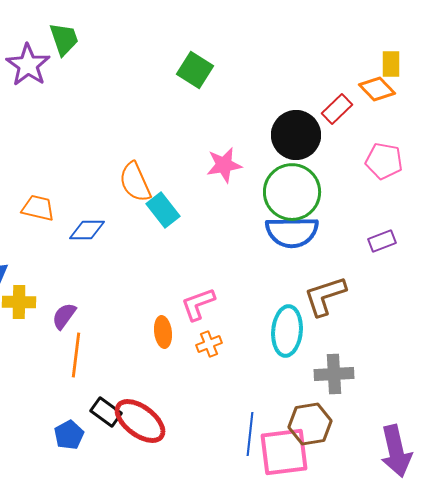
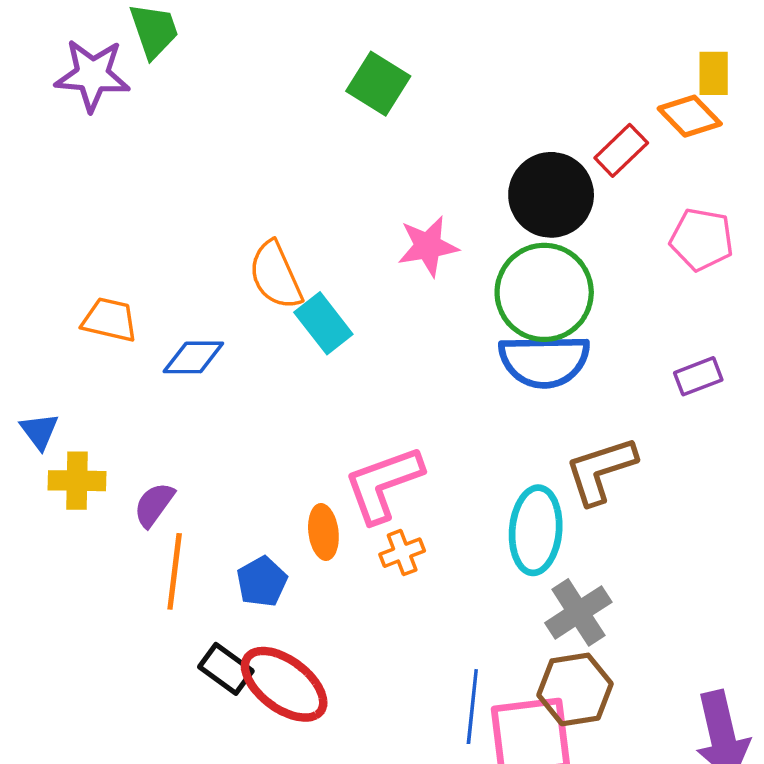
purple star: (28, 65) -> (92, 75), turned -30
pink L-shape: (198, 304) -> (383, 484), size x1.4
gray cross: (334, 374) -> (578, 612), moved, turned -30
blue pentagon: (69, 435) -> (262, 582), moved

